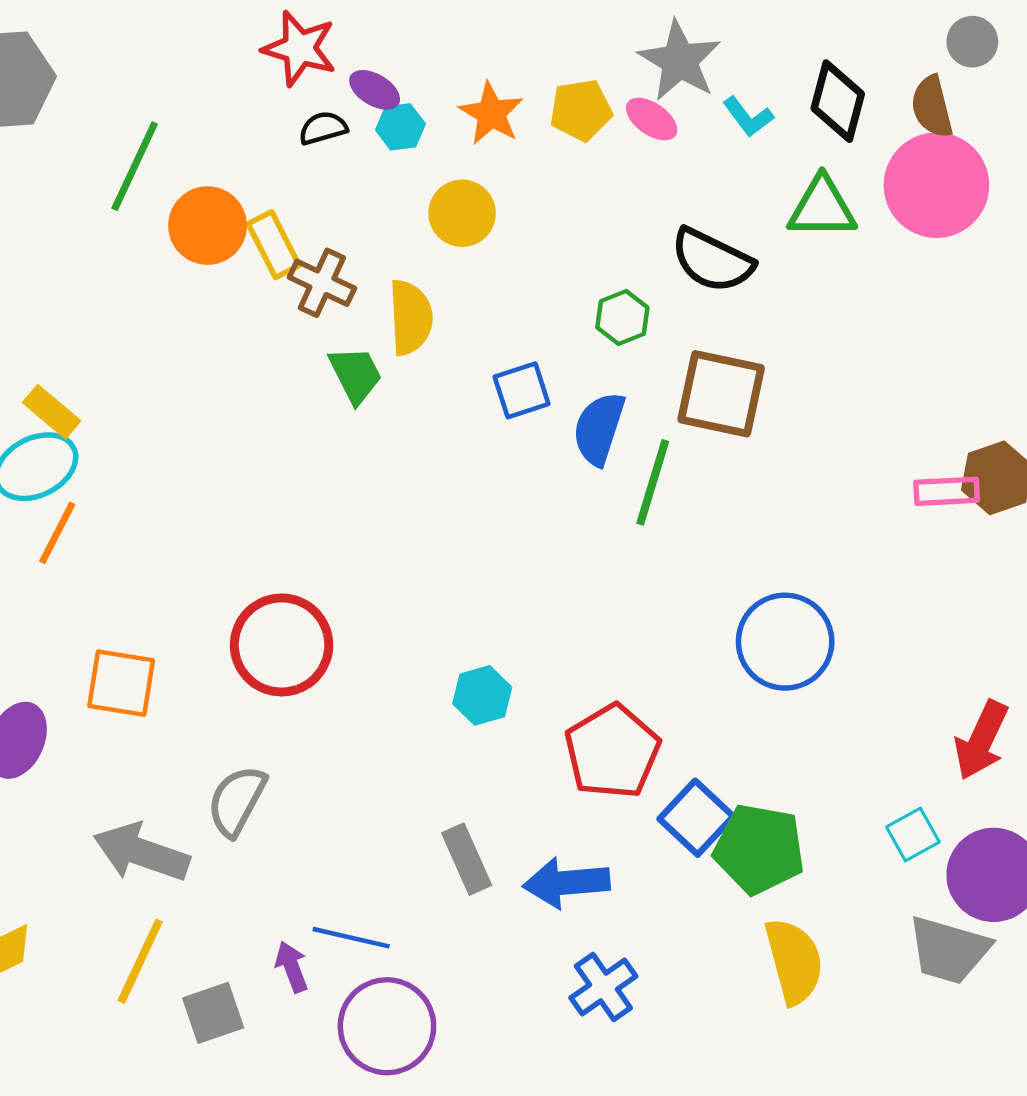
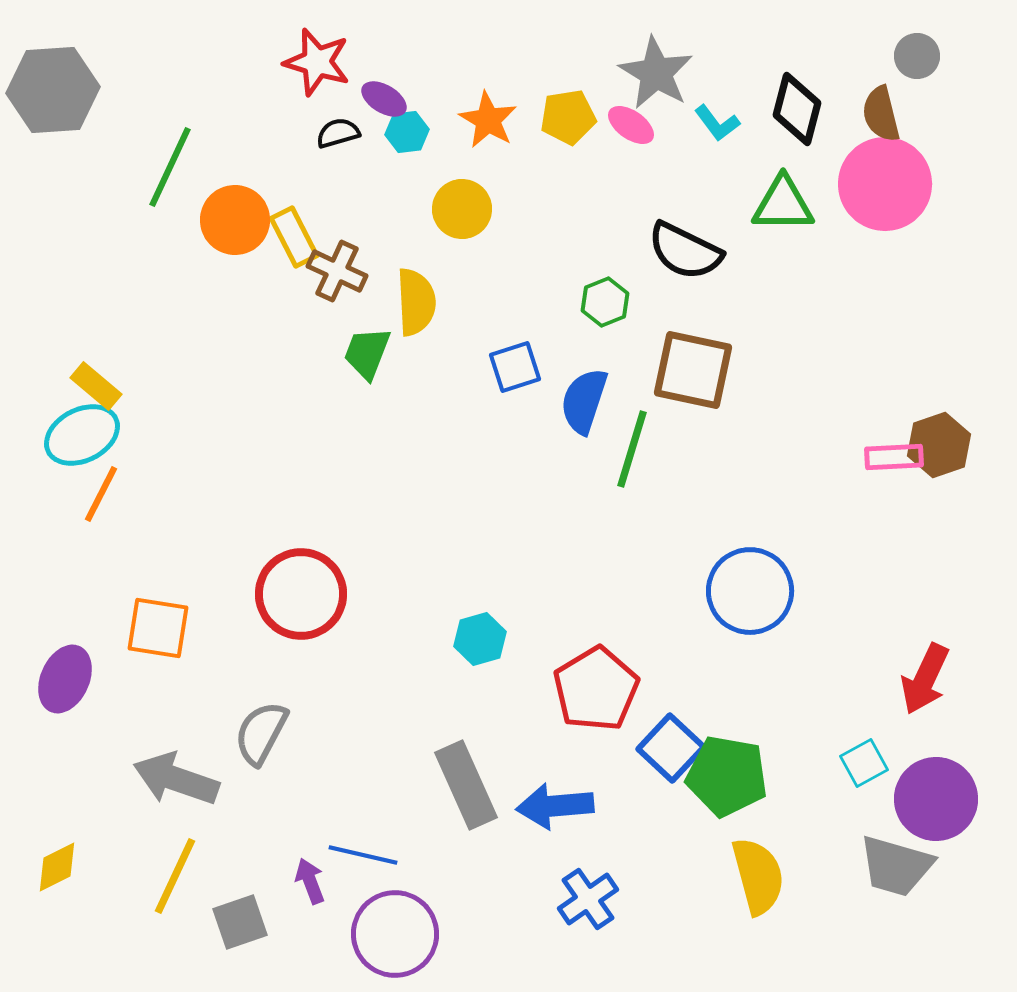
green trapezoid: (356, 375) -> (367, 353), turned -132
gray rectangle: (467, 859) -> (466, 785), size x1.4

